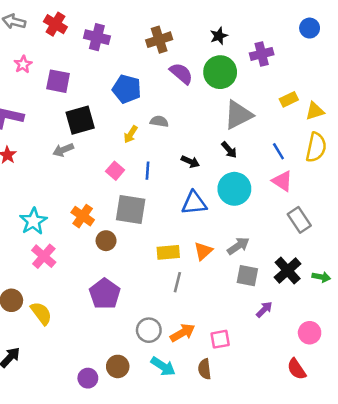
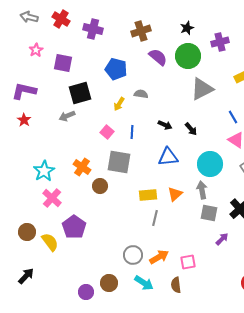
black arrow: (229, 150) -> (191, 129), moved
cyan circle: (234, 189) -> (210, 164), moved
gray arrow: (238, 246) -> (202, 190), turned -66
purple pentagon: (105, 294) -> (74, 227), moved

